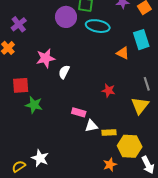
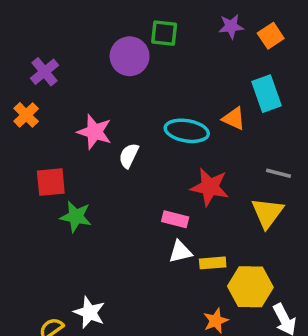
cyan ellipse: (98, 26) -> (187, 131), moved
pink star: (46, 58) -> (95, 132), turned 30
gray line: (147, 84) -> (278, 173), turned -56
red star: (108, 90) -> (210, 187), size x1.5
pink rectangle: (79, 112) -> (175, 219), moved

